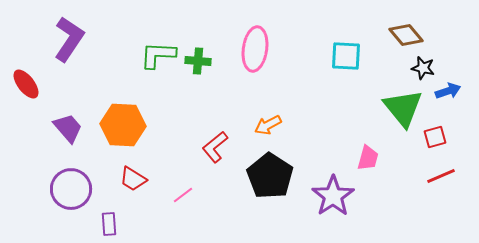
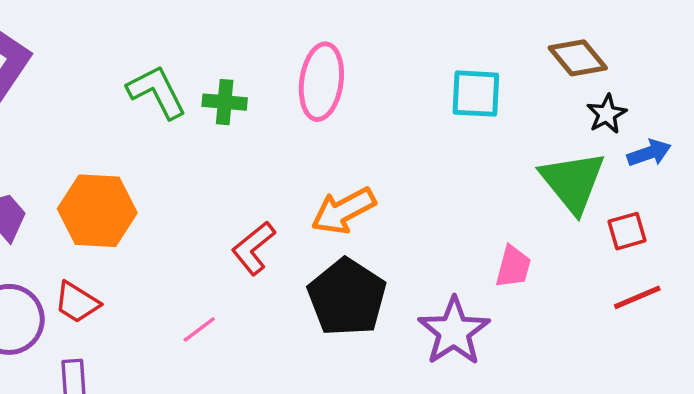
green L-shape: (158, 55) -> (157, 92), turned 60
black star: (423, 68) -> (607, 114), turned 30
orange arrow: (268, 125) -> (343, 211), size x1.4
red trapezoid: (133, 179) -> (77, 302), moved

